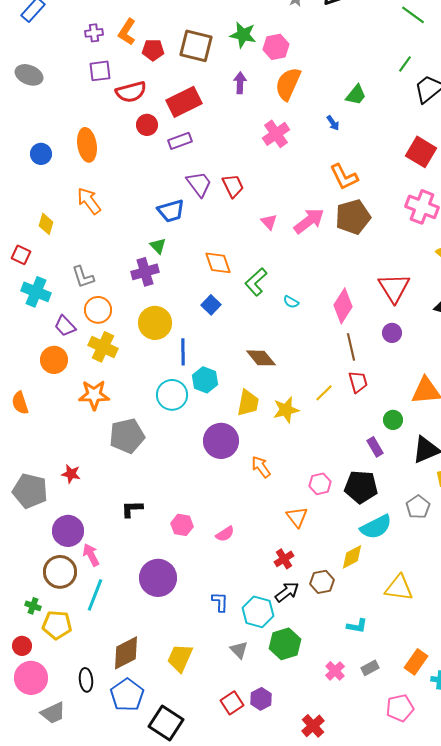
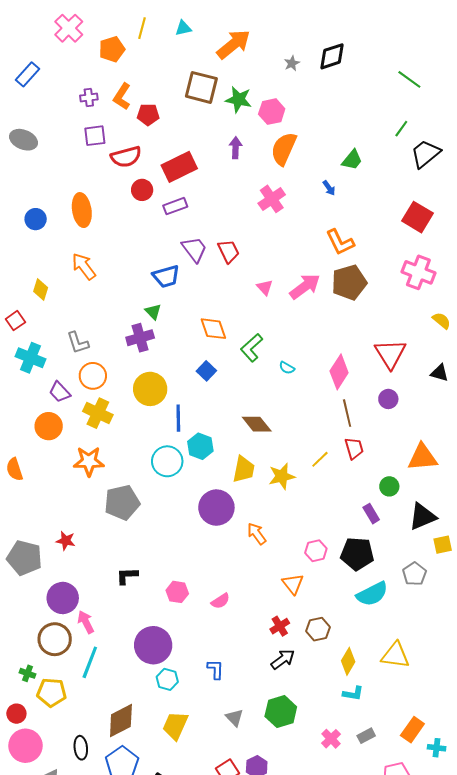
brown square: (196, 46) -> (201, 87), moved
red square: (21, 255) -> (15, 321), turned 30
yellow diamond: (352, 557) -> (348, 661), moved, turned -32
brown hexagon: (322, 582) -> (318, 629), moved
cyan hexagon: (258, 612) -> (167, 679), moved, size x0.7

